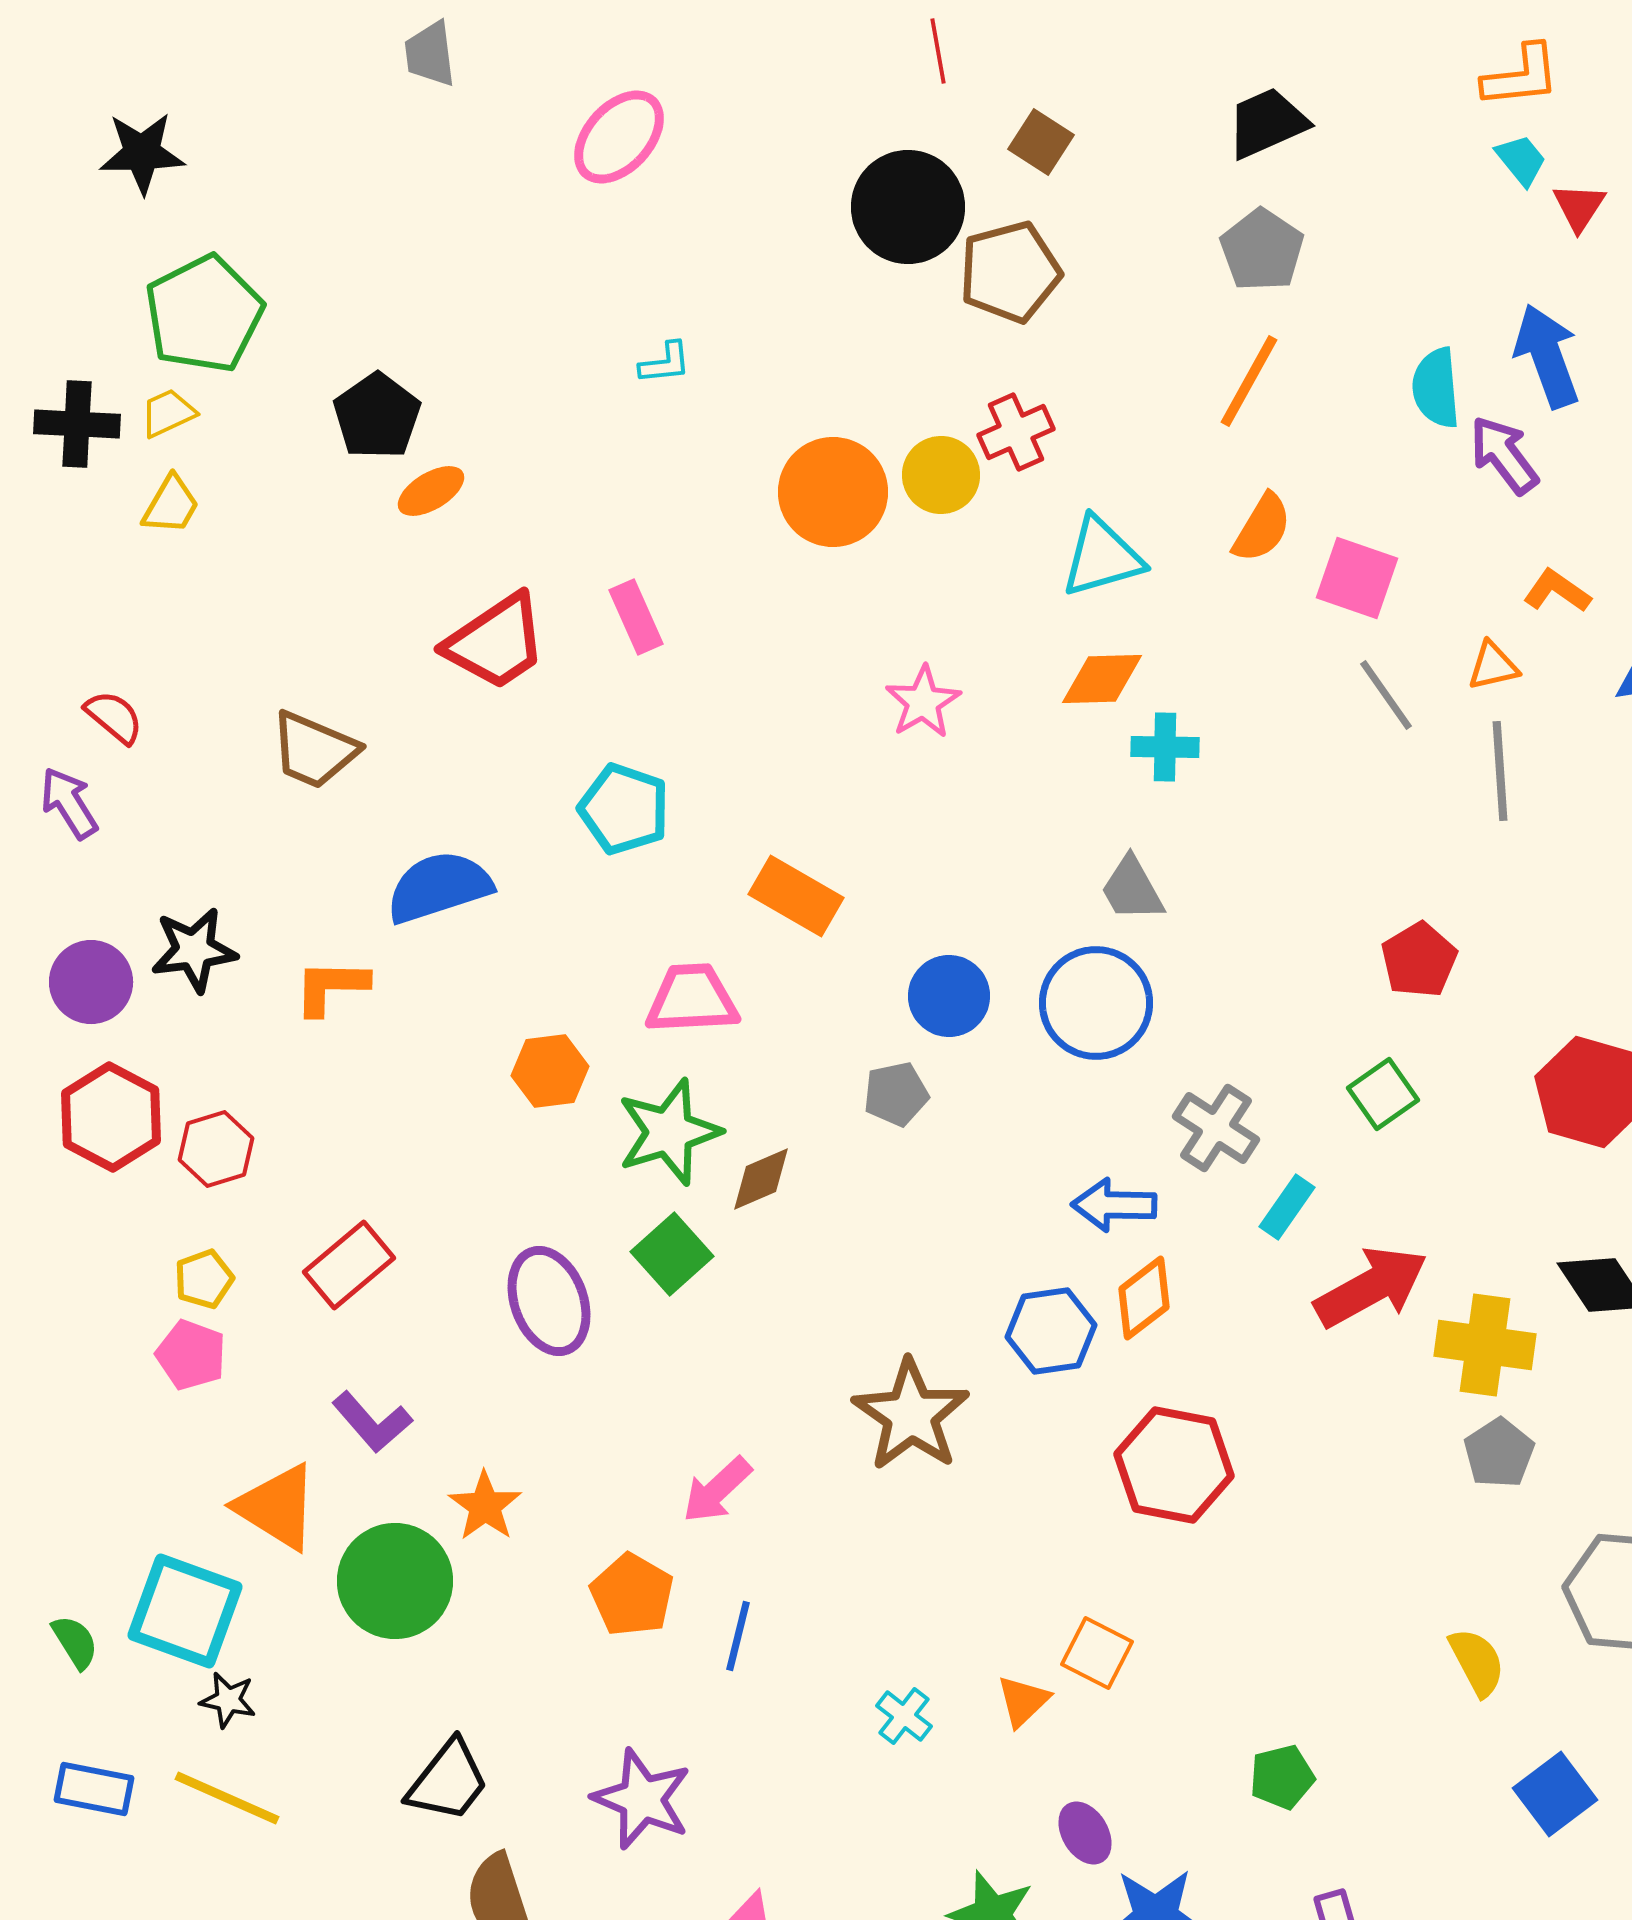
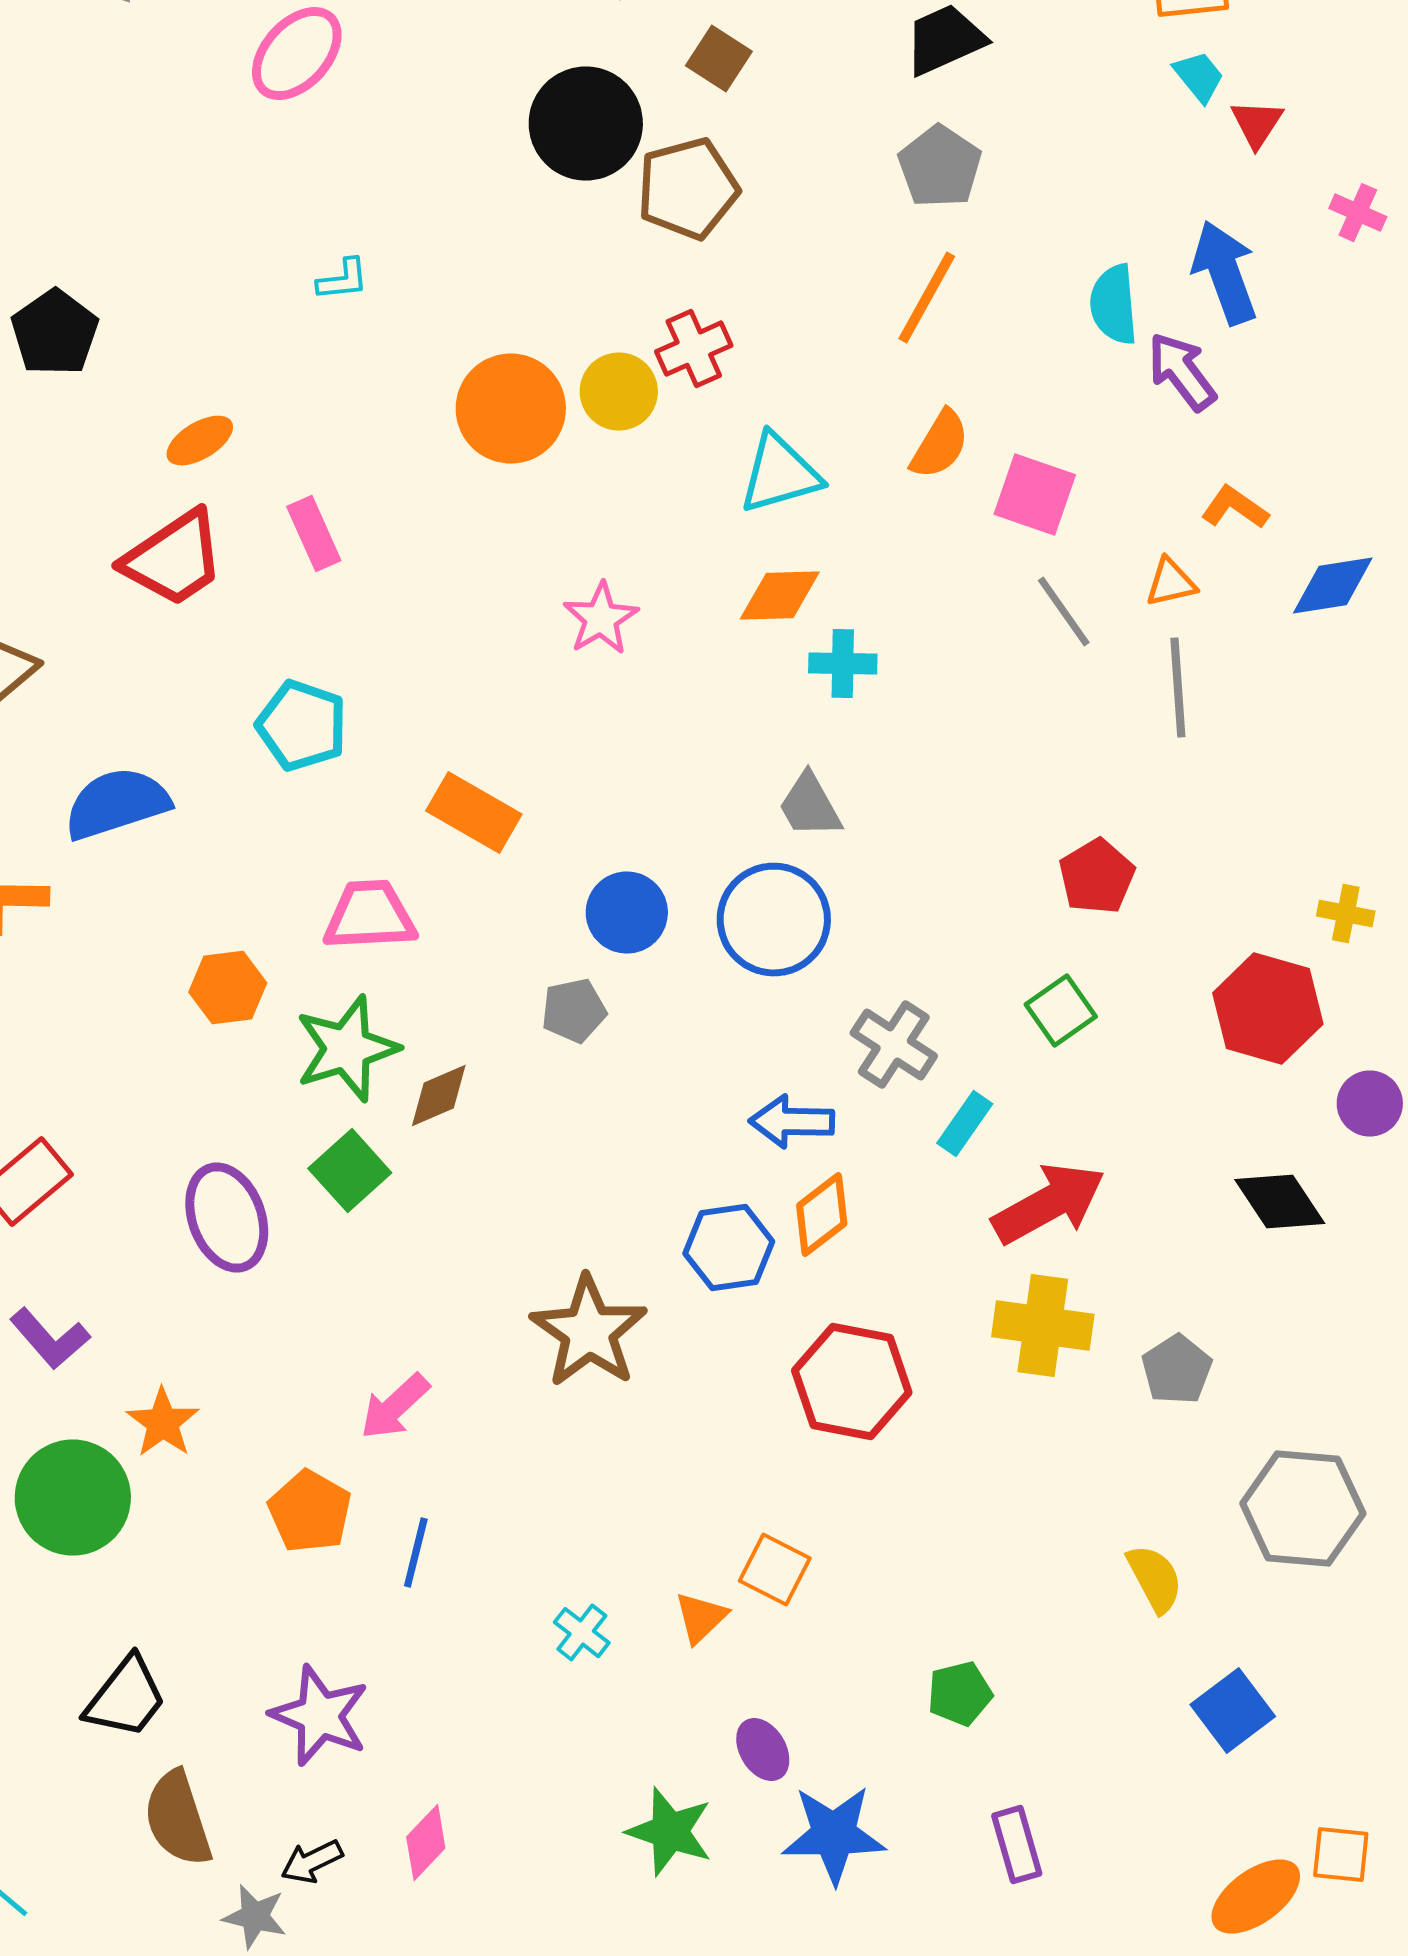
orange ellipse: (431, 491) -> (200, 441), moved
yellow cross: (1485, 1345) -> (1043, 1326), moved

